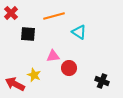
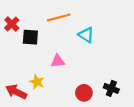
red cross: (11, 13) -> (12, 24), moved
red circle: (69, 68) -> (84, 93), moved

